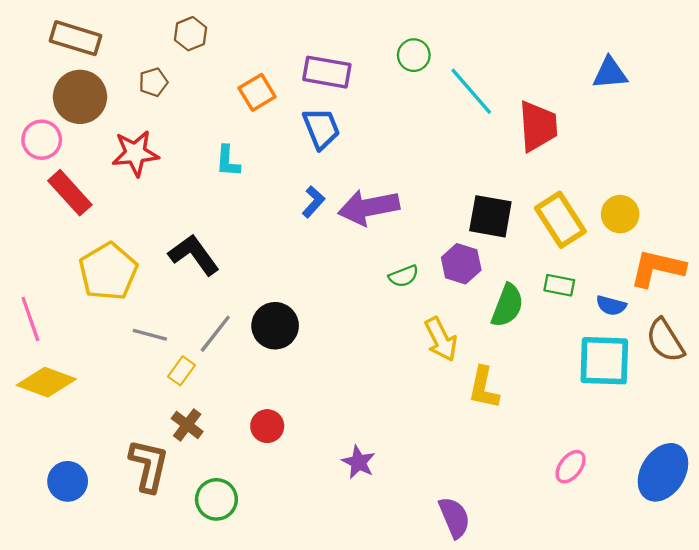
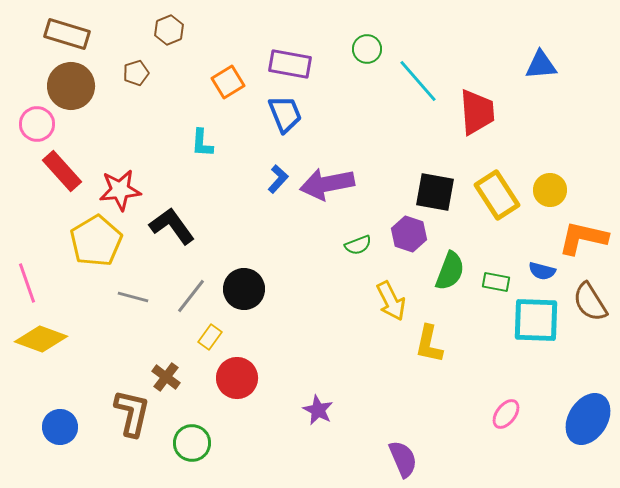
red star: (135, 153) -> (120, 190), moved
green rectangle: (559, 285) -> (496, 282), moved
yellow rectangle: (181, 371) -> (210, 337), moved
red circle: (267, 426) -> (237, 378), size x1.4

